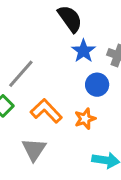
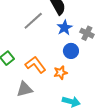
gray line: (21, 74) -> (33, 21), moved
gray triangle: (34, 149) -> (24, 89), turned 36

